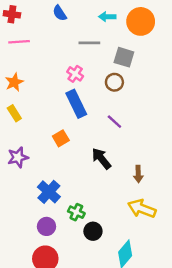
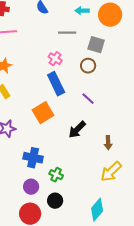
orange square: (61, 138) -> (43, 113), size x1.5
black arrow: (101, 159) -> (77, 130), turned -96
blue cross: (49, 192) -> (33, 158), turned -30
yellow arrow: (142, 209) -> (111, 172), turned -65
black circle: (93, 231) -> (55, 201), moved

